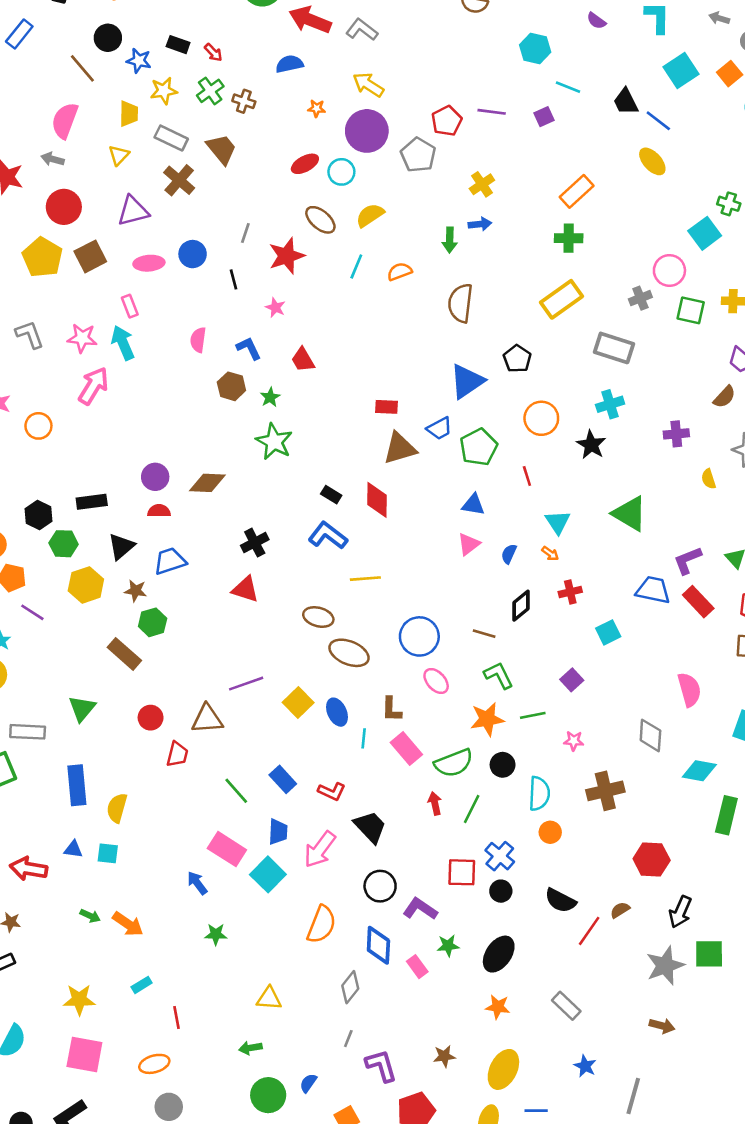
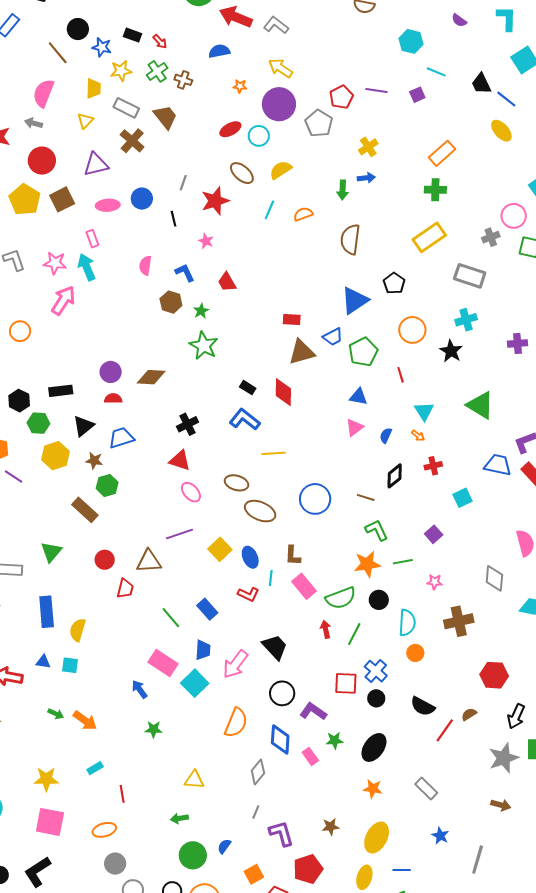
pink ellipse: (436, 681) -> (191, 492), moved
red L-shape: (332, 791) -> (248, 594), moved

